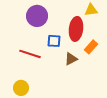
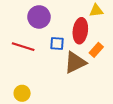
red line: (30, 54) -> (23, 47), moved
brown triangle: (71, 59) -> (75, 63), size x1.6

